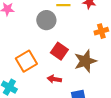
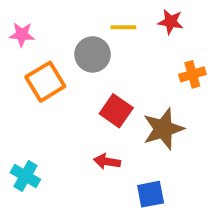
orange square: (26, 61) -> (45, 82), moved

